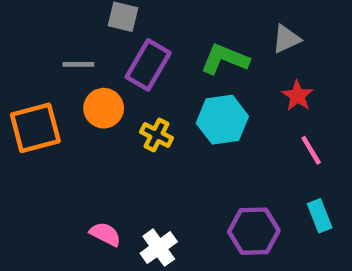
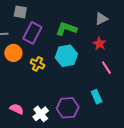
gray triangle: (286, 39) -> (101, 19), moved
cyan rectangle: (320, 216) -> (97, 97), moved
purple hexagon: (254, 231) -> (68, 108), moved

